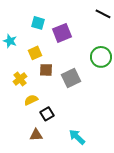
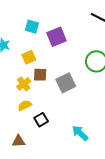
yellow cross: (20, 79) -> (24, 84), moved
brown triangle: (36, 135) -> (19, 141), moved
cyan arrow: (77, 137) -> (80, 133), moved

